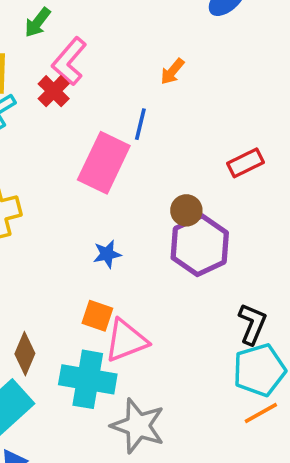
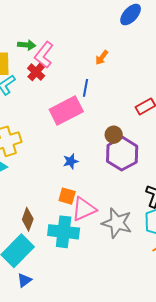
green arrow: (38, 22) -> (27, 45), moved, turned -120
pink rectangle: (104, 163) -> (66, 110), turned 40
gray star: (138, 426) -> (117, 223), moved

